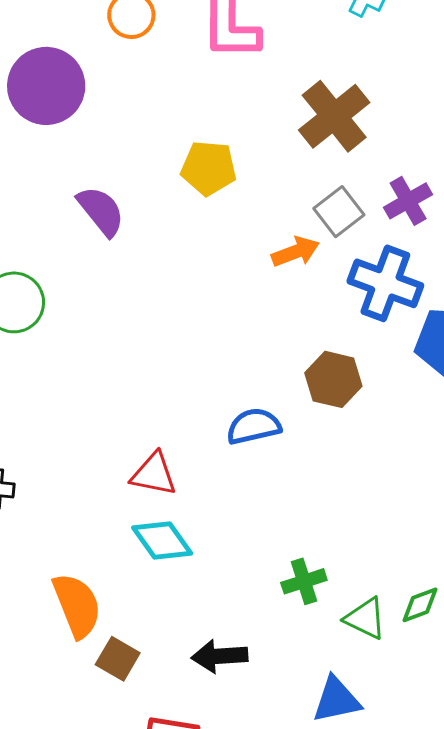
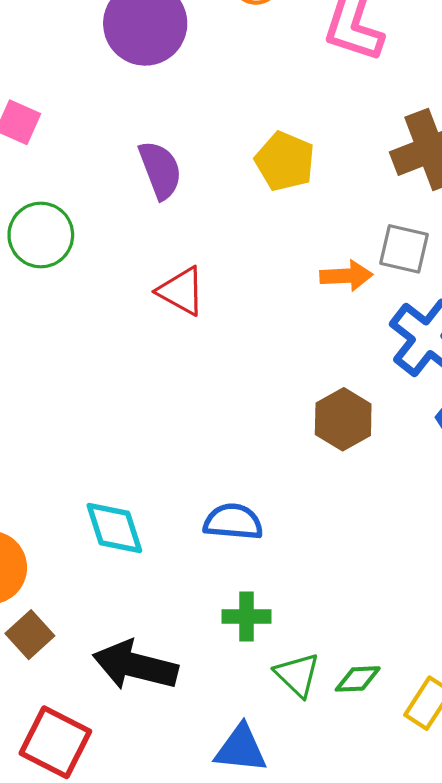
gray square: (339, 212) -> (404, 249), turned 33
blue semicircle: (254, 426) -> (233, 522), moved
red triangle: (154, 474) -> (181, 291), moved
black arrow: (219, 656) -> (135, 665), size x1.4

